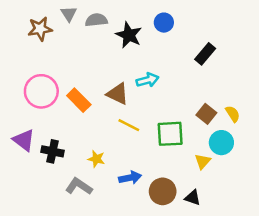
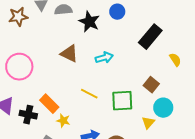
black rectangle: (205, 54) -> (150, 37), size x1.4
brown triangle: (118, 94) -> (69, 54), moved
orange rectangle: (79, 100) -> (49, 104), moved
yellow semicircle: (233, 114) -> (175, 60), moved

